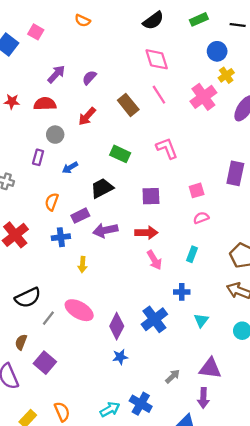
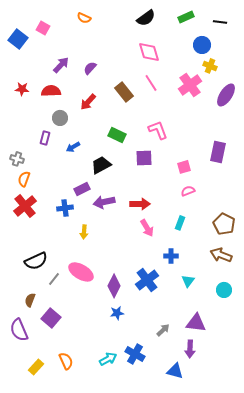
yellow cross: (226, 75) -> (210, 66), turned -32
purple square: (151, 196) -> (144, 158), moved
orange semicircle: (52, 202) -> (24, 179), moved

